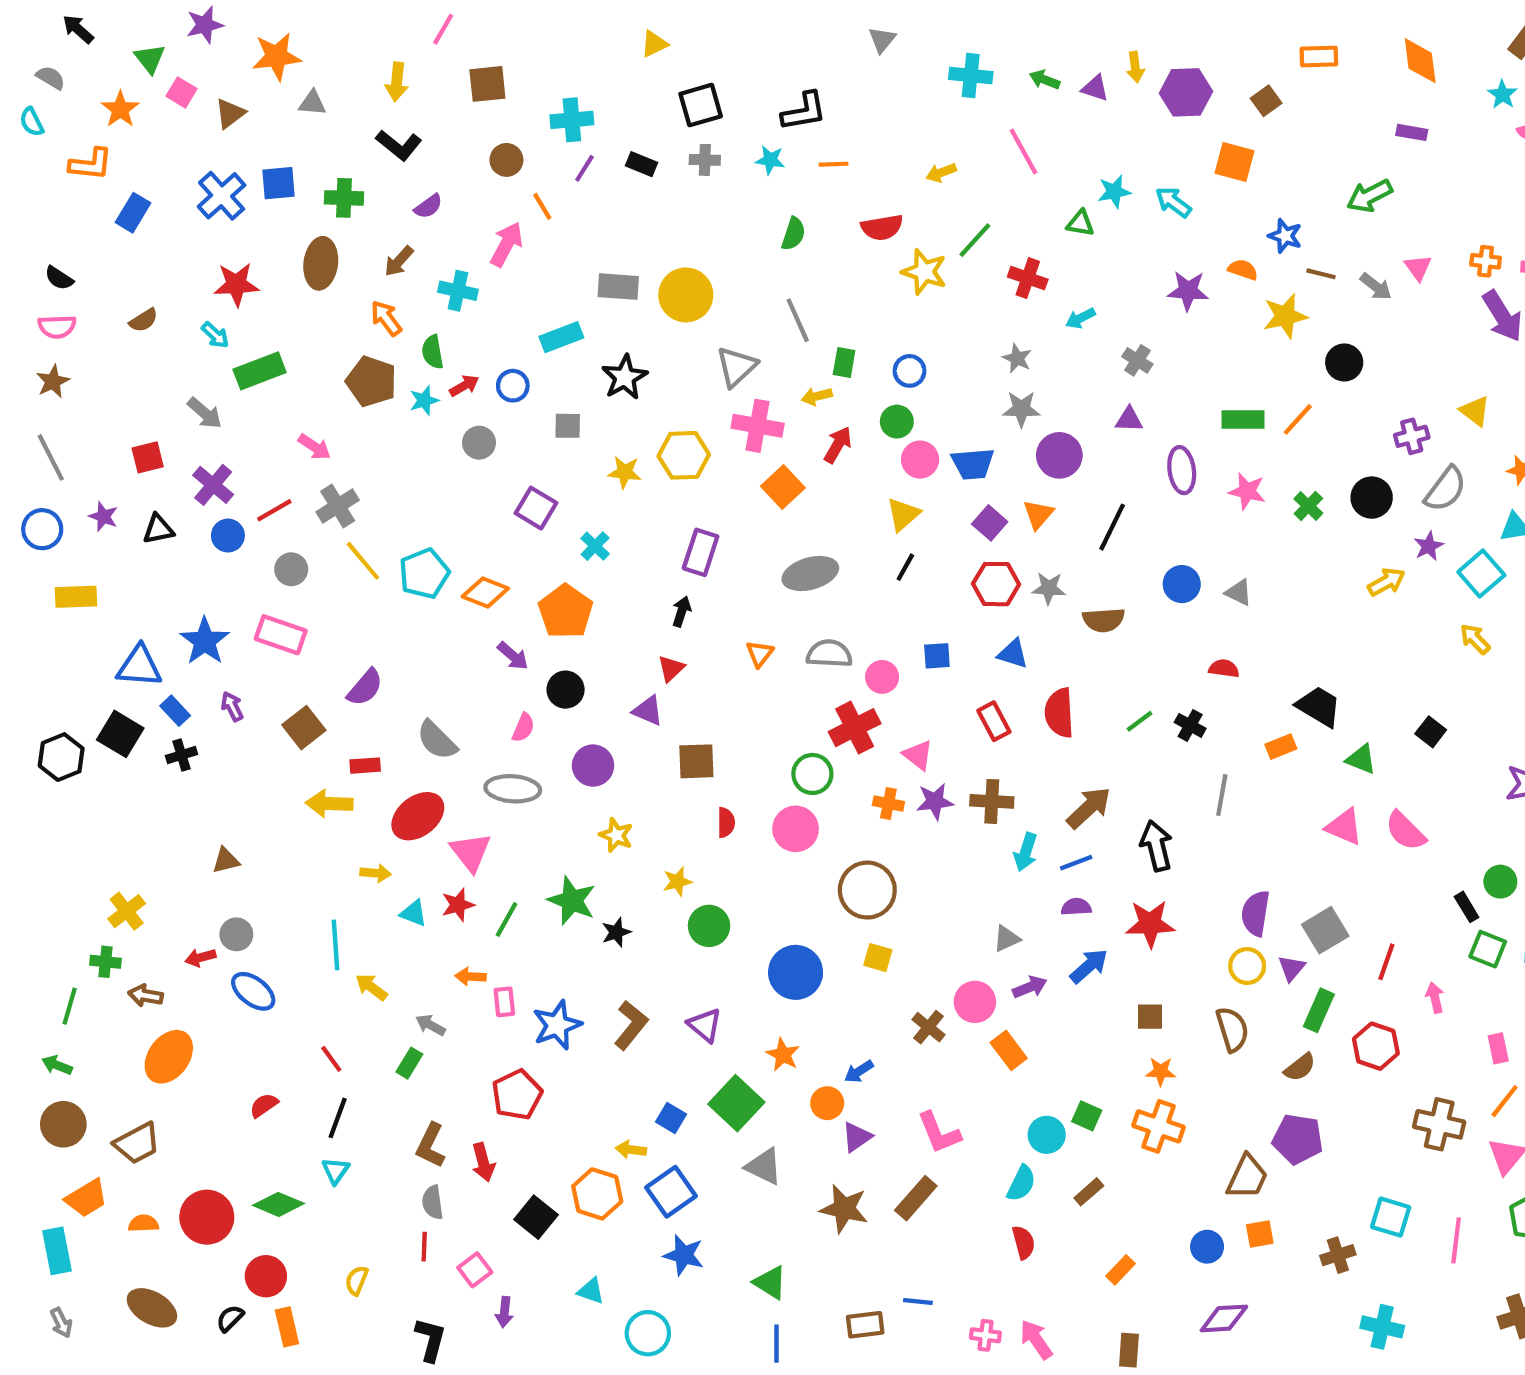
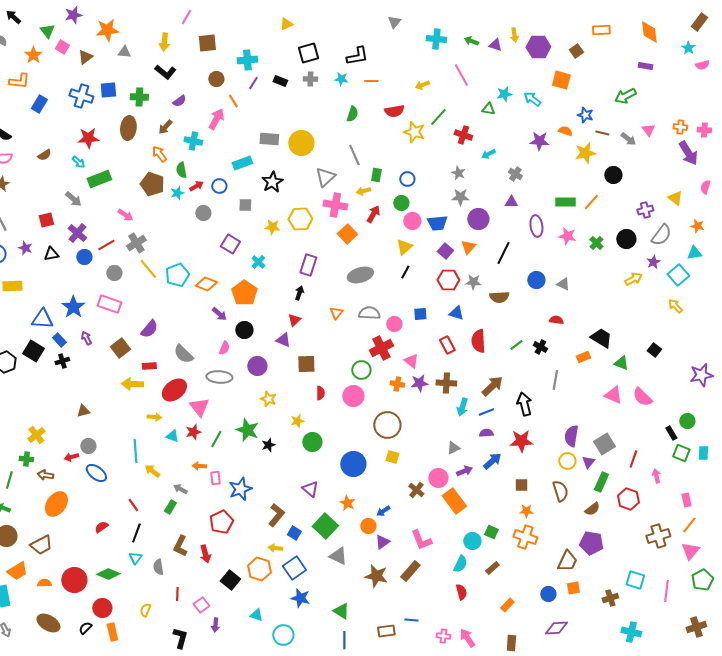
blue cross: (222, 196) -> (81, 96), turned -30
brown L-shape: (631, 1025) -> (276, 515), moved
orange rectangle: (1009, 1050) -> (454, 501), size x1.4
brown cross: (1439, 1124) -> (658, 536), turned -30
gray semicircle: (433, 1202) -> (158, 567), moved

